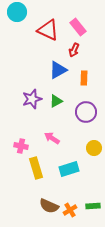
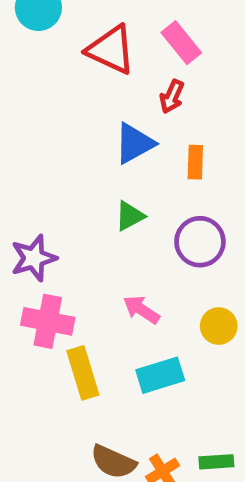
purple star: (32, 99) -> (34, 258), moved
pink arrow: (52, 138) -> (141, 310), moved
pink cross: (21, 146) -> (48, 321), size x1.5

